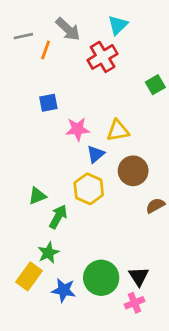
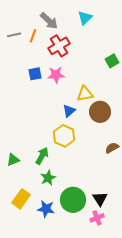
gray line: (23, 36) -> (14, 35), moved
red cross: (103, 57) -> (59, 46), moved
pink star: (78, 129) -> (56, 75), moved
brown circle: (133, 171) -> (100, 112), moved
green triangle: (37, 196) -> (13, 160), moved
green star: (48, 253) -> (48, 178), moved

